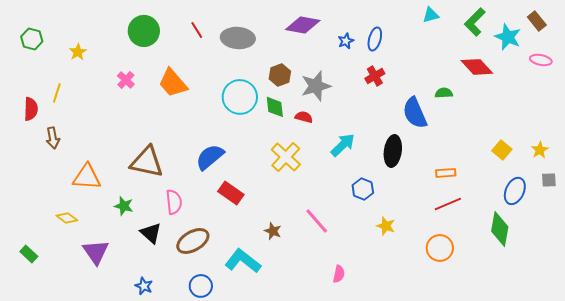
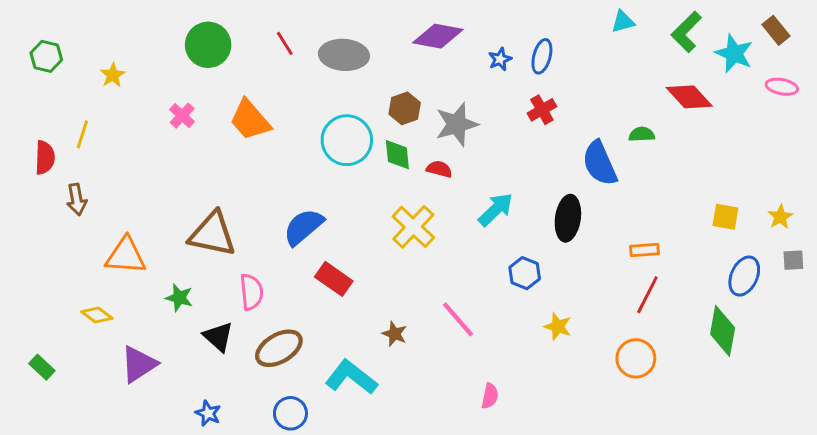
yellow square: (502, 150) -> (725, 217), turned -30
red line: (448, 204) -> (647, 295), turned -40
purple triangle: (96, 252) -> (139, 364), turned 32

